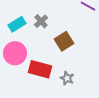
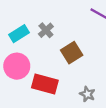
gray star: (67, 78) -> (87, 94), moved

